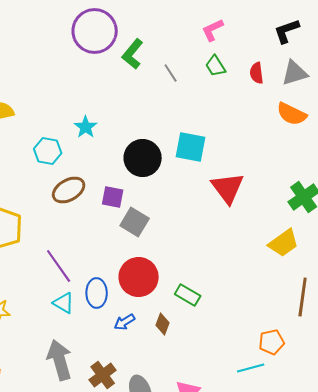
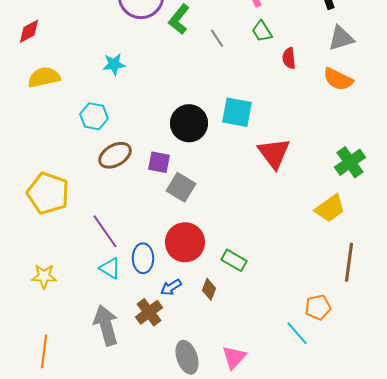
red semicircle: (257, 73) -> (289, 58), moved
cyan star: (86, 127) -> (114, 64), moved, turned 30
cyan line: (251, 368) -> (297, 333), turned 64
brown cross: (103, 375) -> (149, 312), moved

